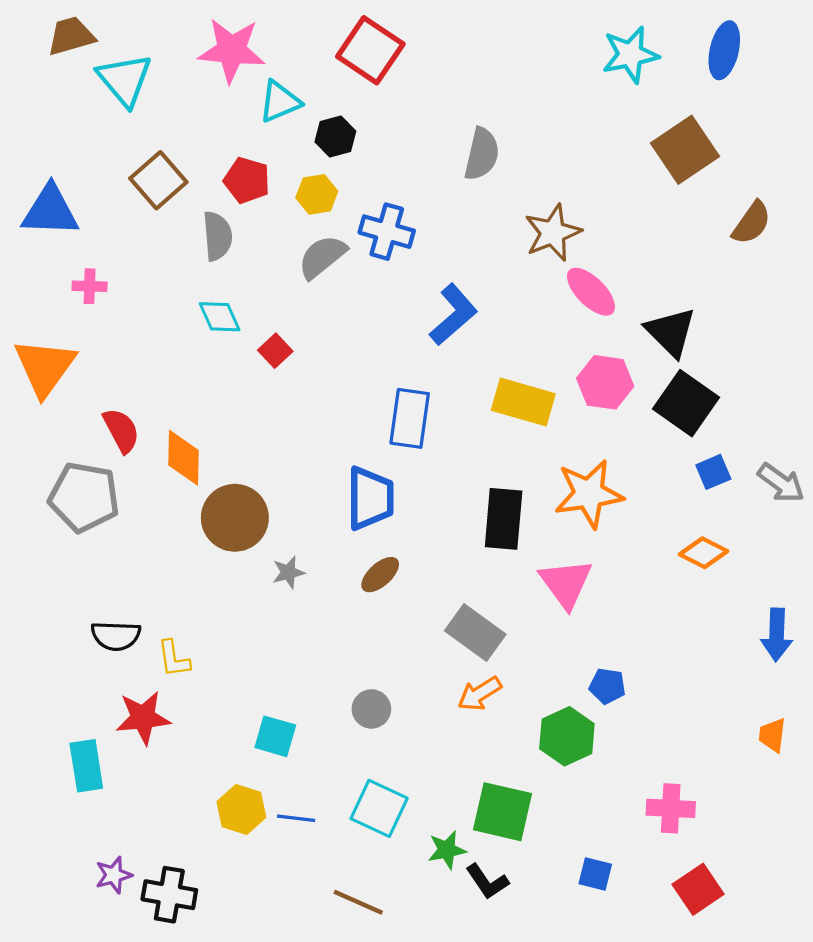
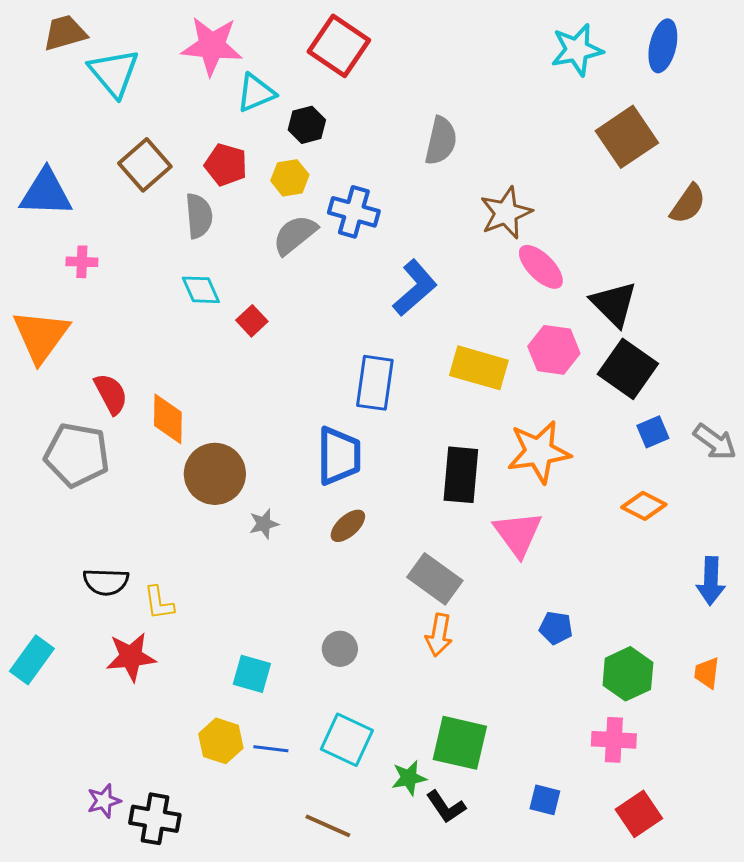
orange arrow: (480, 694) -> (439, 635), turned -48
green hexagon: (567, 736) -> (628, 674), moved
cyan rectangle: (86, 766) -> (32, 660), moved, turned 45

